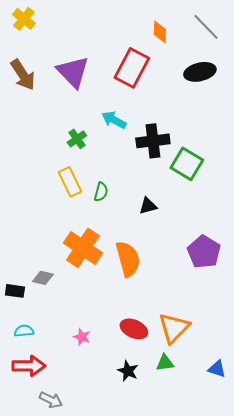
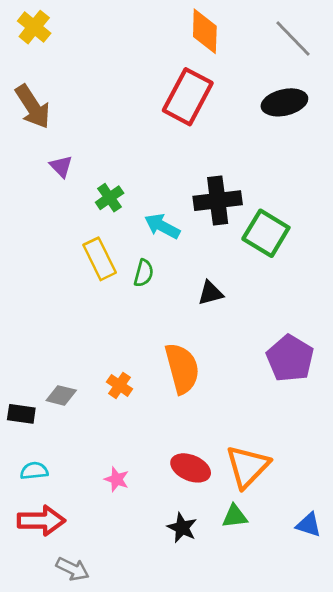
orange diamond: (160, 32) -> (205, 31), moved, size x1.4
purple triangle: (73, 72) -> (61, 166), moved, size x0.5
cyan arrow: (114, 120) -> (162, 226), moved
orange cross: (83, 248) -> (119, 385), moved, size x0.5

